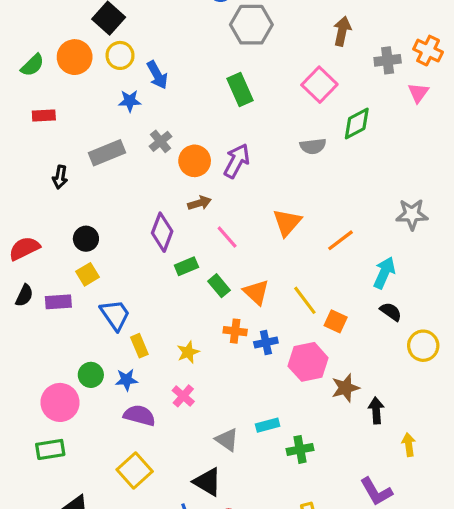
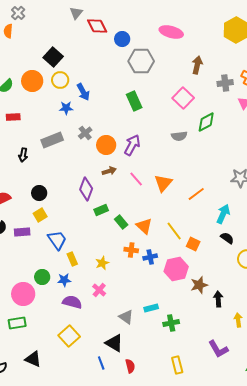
pink line: (227, 237) -> (136, 179), moved

